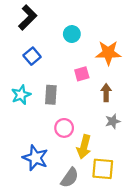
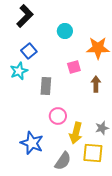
cyan star: (21, 95) -> (19, 71), moved
gray star: (113, 121) -> (102, 128), moved

